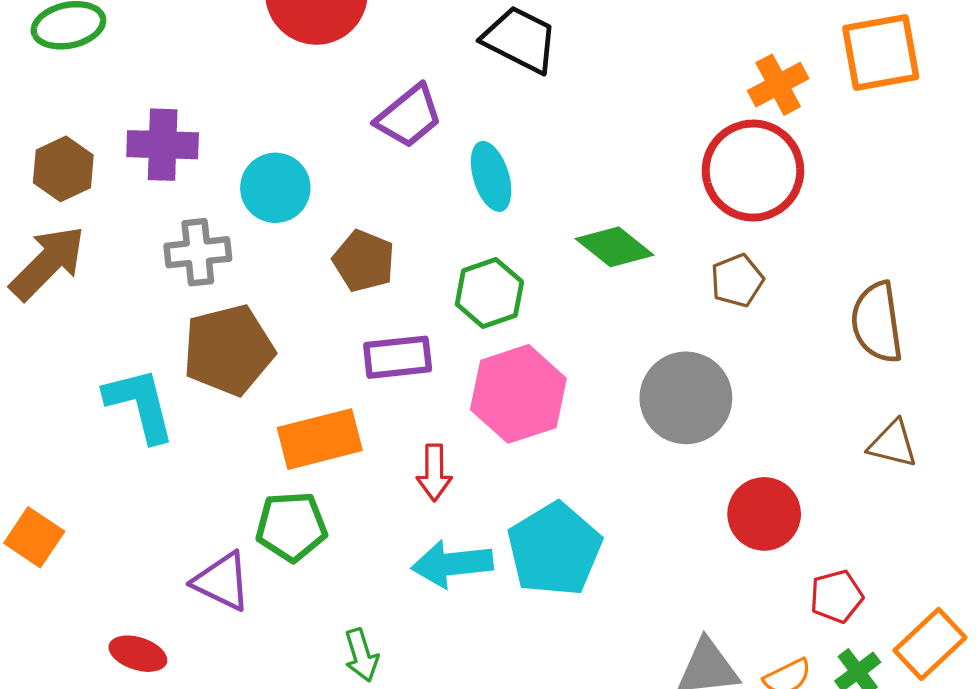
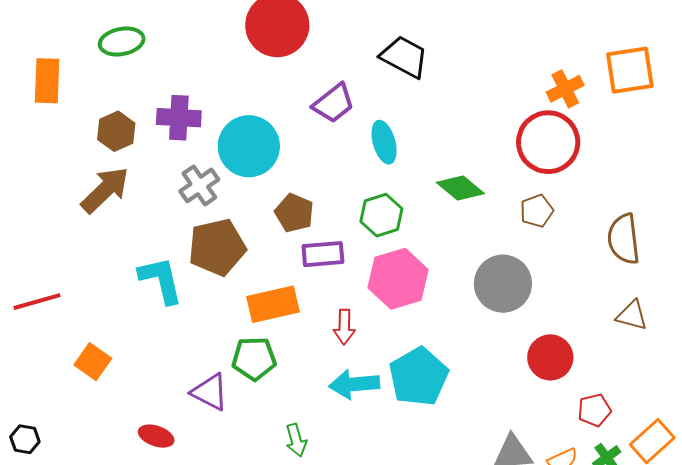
cyan circle: (275, 188) -> (249, 146), size x1.4
gray cross: (198, 252) -> (199, 185), turned -30
brown pentagon: (364, 261) -> (294, 213), moved

